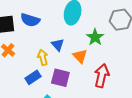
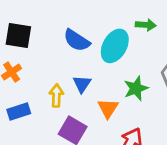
blue semicircle: (30, 20) -> (77, 40), moved
blue rectangle: (33, 77) -> (19, 112), moved

